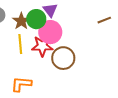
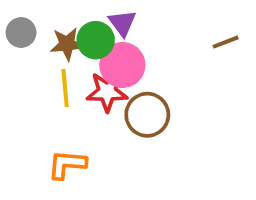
brown star: (21, 21) -> (67, 44), turned 30

